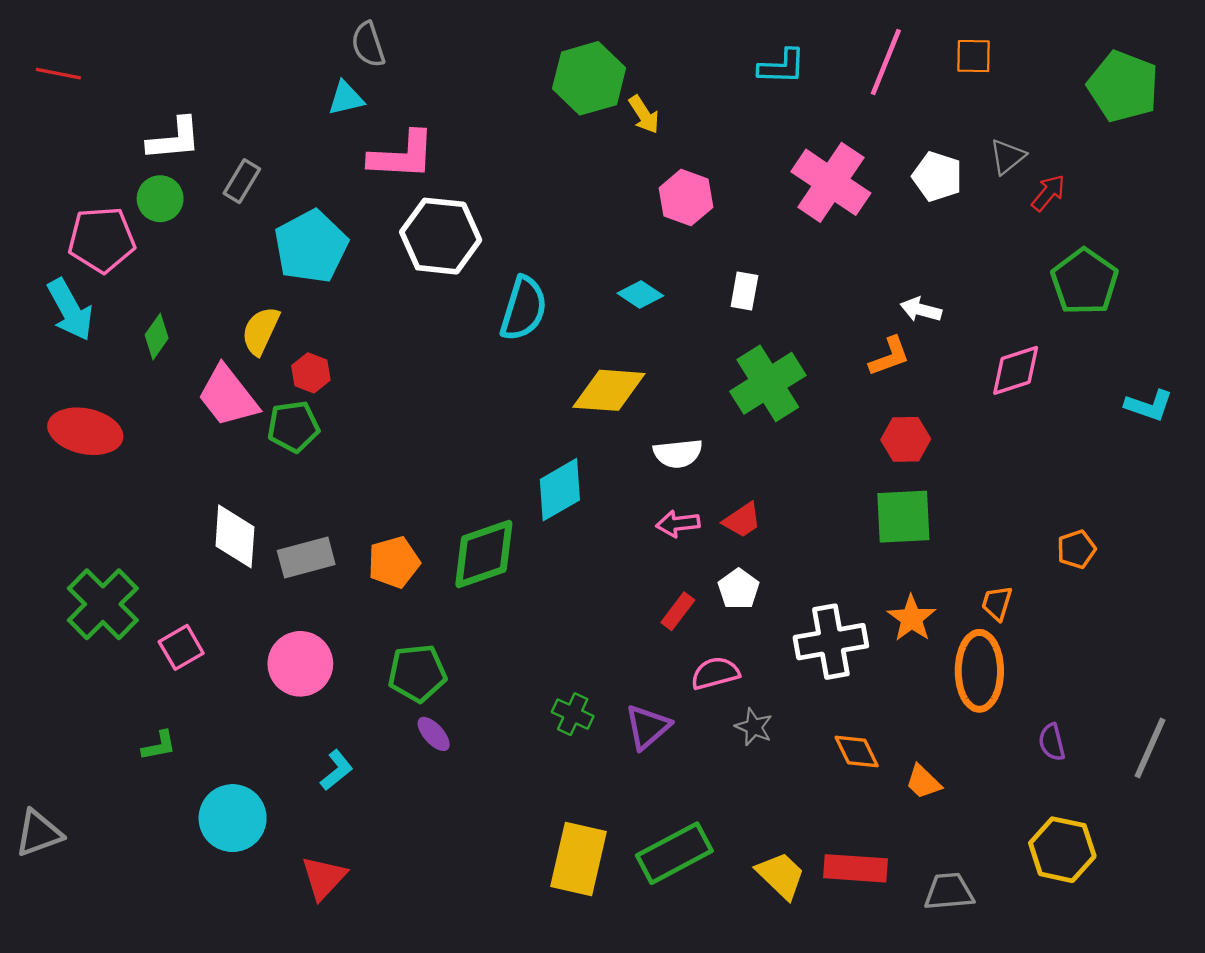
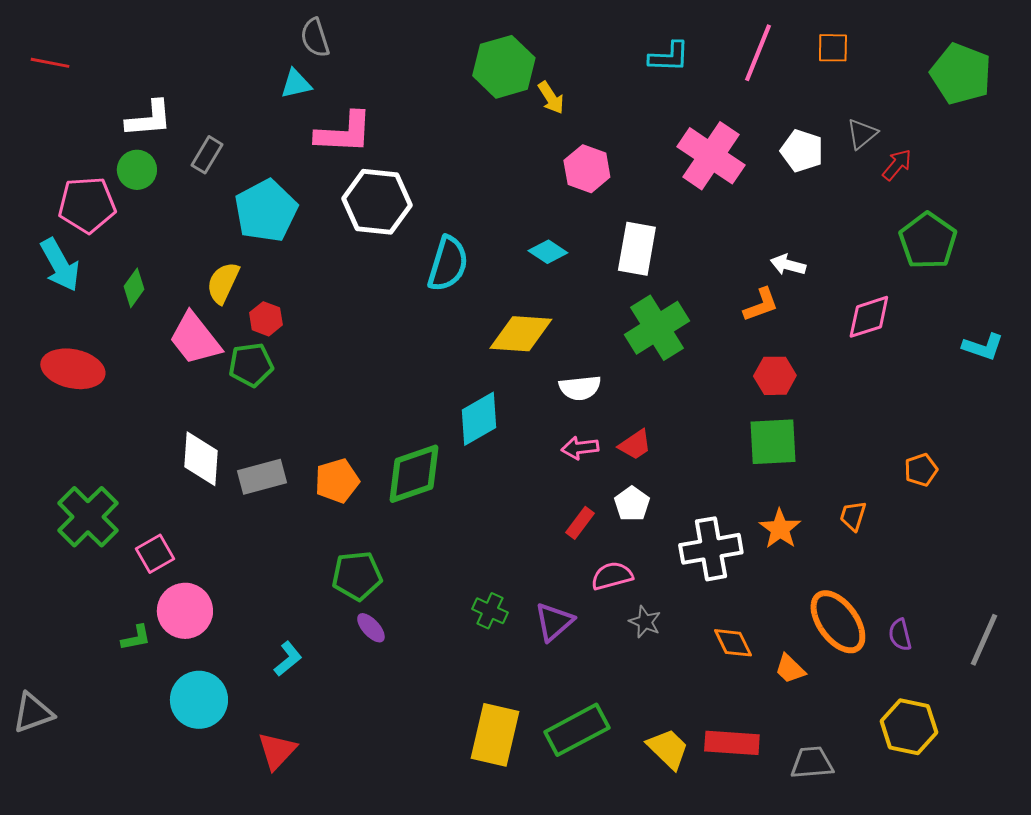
white rectangle: (744, 291) -> (637, 249), size x1.6
pink circle: (300, 664) -> (185, 611), moved
orange ellipse: (979, 671) -> (838, 622), moved, turned -36

